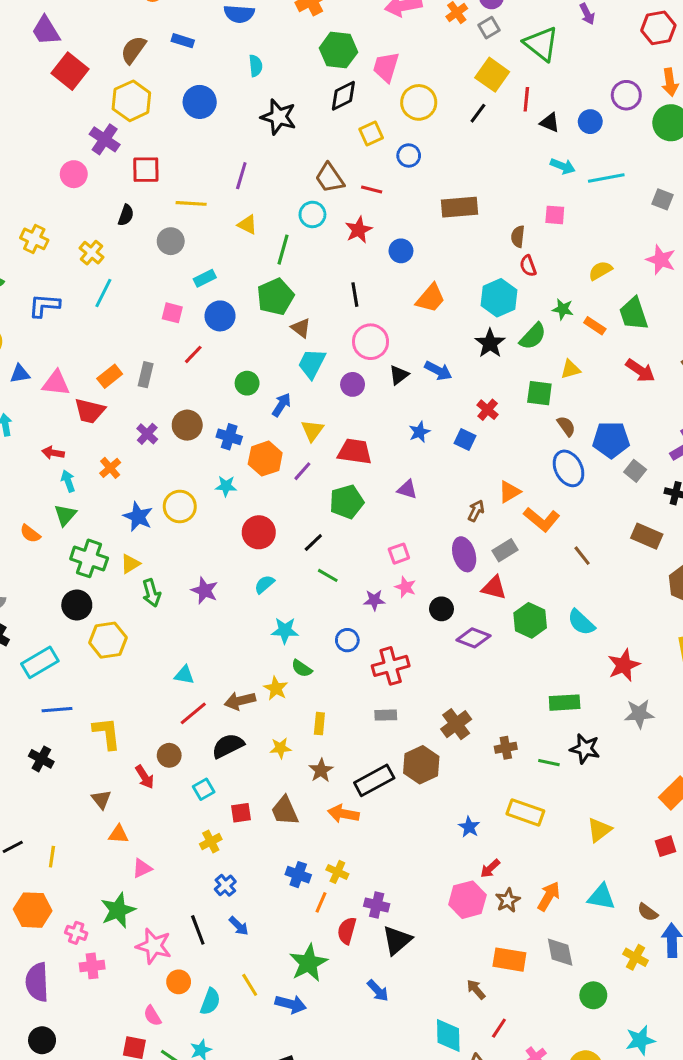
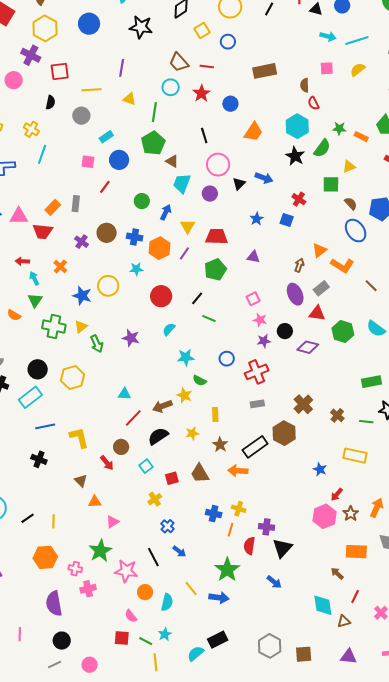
yellow semicircle: (600, 271) -> (358, 70), moved
purple star: (374, 600) -> (264, 341), moved
black circle: (77, 605) -> (38, 369), moved
brown cross: (506, 748) -> (337, 415), turned -32

